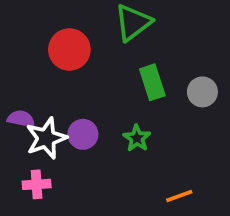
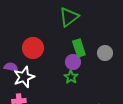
red circle: (69, 49) -> (33, 48), moved
purple circle: (83, 134) -> (73, 62), moved

